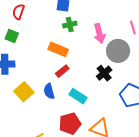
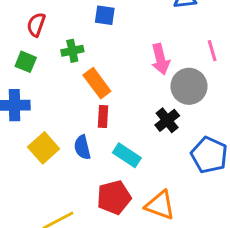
green cross: (70, 25) -> (72, 51), moved
orange rectangle: (58, 49) -> (97, 83), turned 30
red rectangle: (62, 71) -> (103, 117), turned -48

